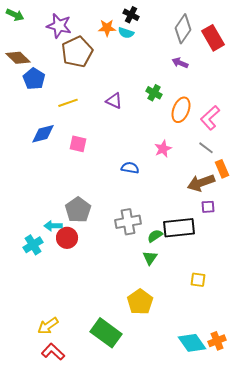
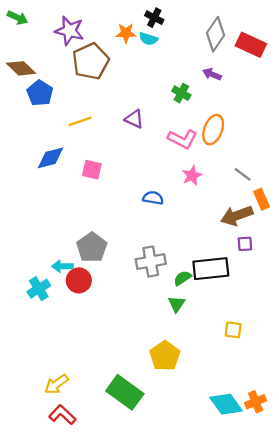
red rectangle: (213, 38) -> (251, 45), turned -35
green cross: (154, 93) -> (181, 93), moved
pink L-shape: (210, 118) -> (183, 139), moved, turned -110

